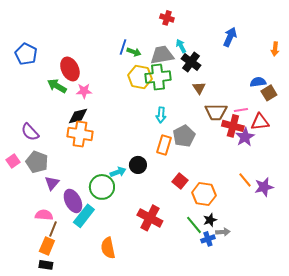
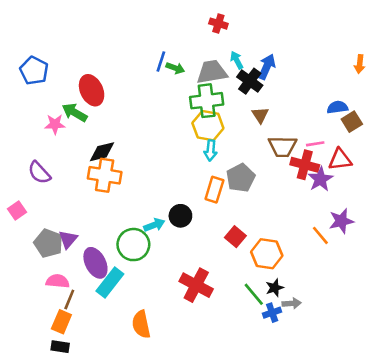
blue arrow: (230, 37) -> (267, 67), moved
yellow hexagon: (140, 77) -> (208, 126), moved
pink star: (84, 91) -> (55, 124), moved
gray pentagon: (37, 162) -> (48, 243), moved
purple star: (264, 187) -> (341, 221), moved

